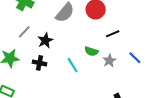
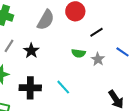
black cross: (40, 63) -> (30, 88), moved, size x1.5
cyan line: (73, 65) -> (63, 87), moved

